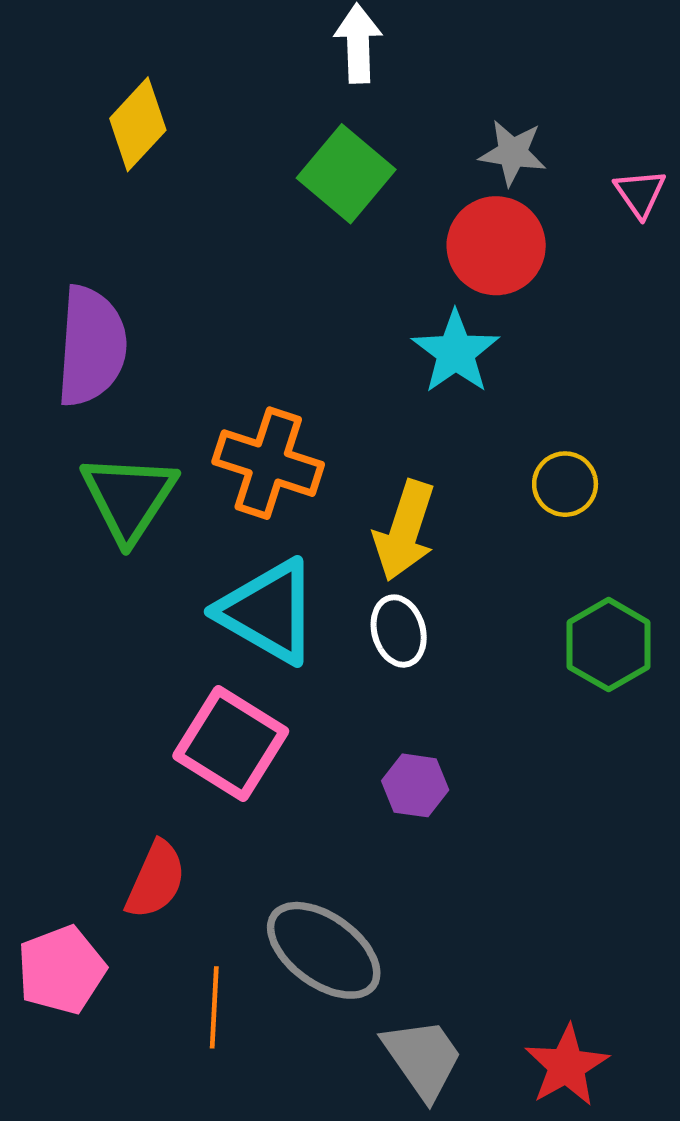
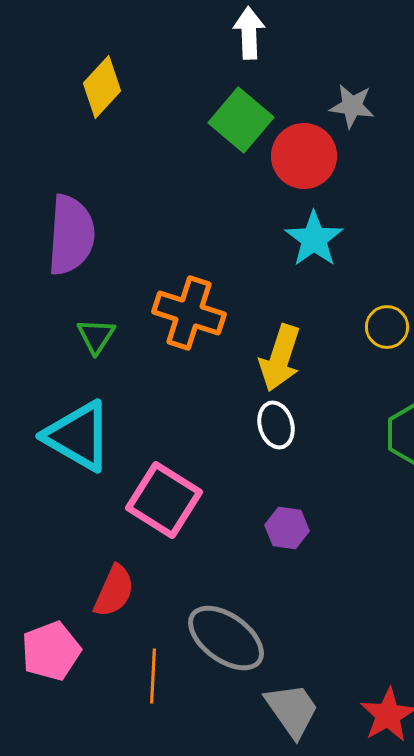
red circle: (496, 246) -> (304, 156), moved
green triangle: (129, 498) -> (96, 336), size x0.6
cyan triangle: (268, 612) -> (78, 436), moved

